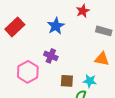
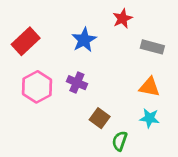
pink hexagon: (28, 72) -> (37, 87), moved
brown square: (67, 81) -> (100, 118), turned 32
cyan star: (90, 81) -> (150, 118), moved

